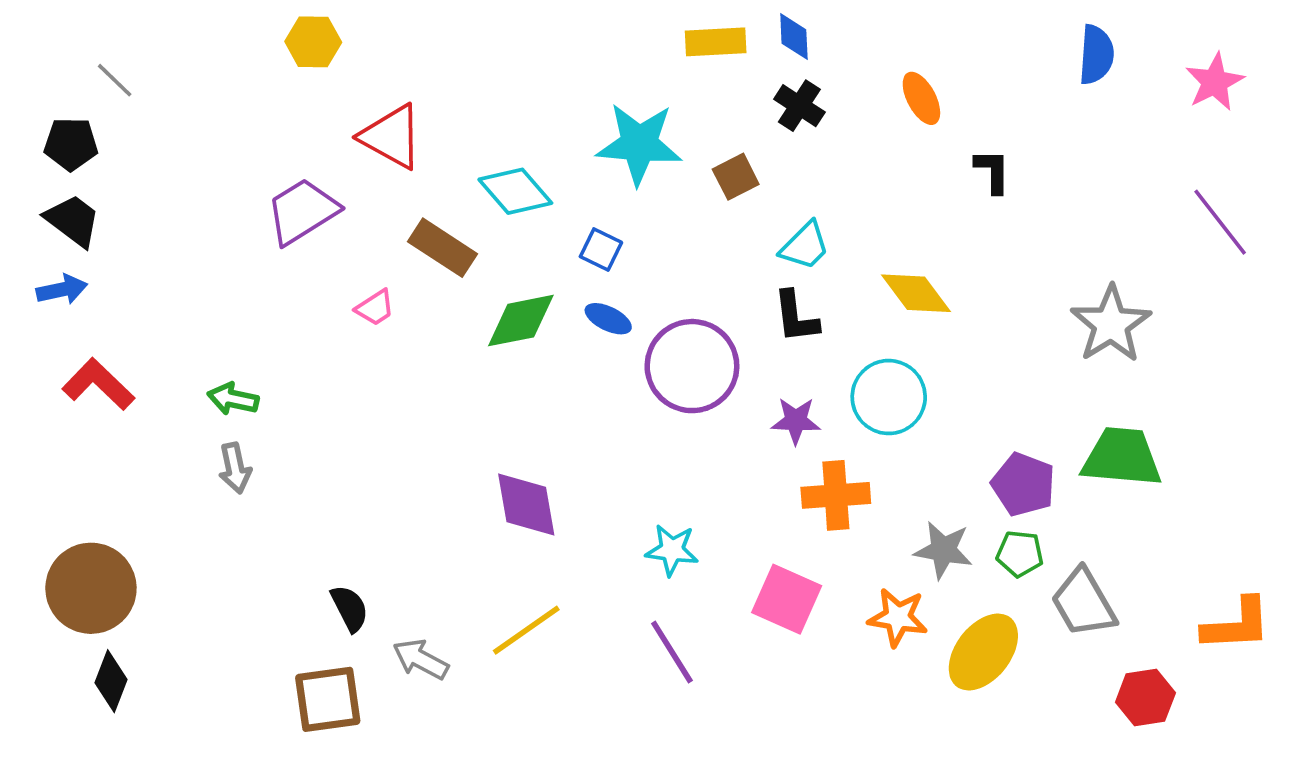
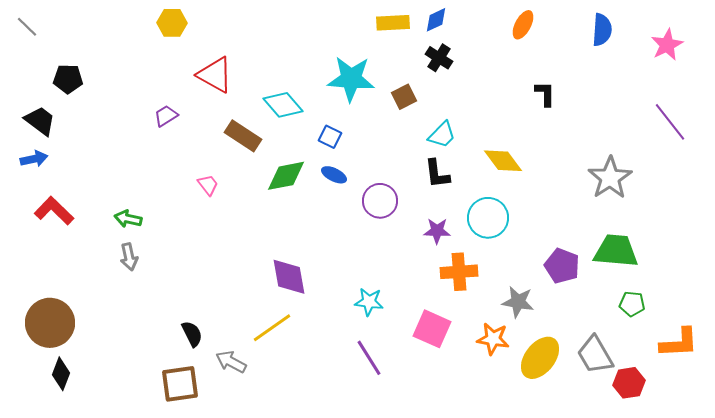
blue diamond: (794, 36) -> (436, 20), turned 68
gray line: (115, 80) -> (27, 27), moved
orange ellipse: (921, 98) -> (523, 25), moved, turned 56
black pentagon: (71, 144) -> (68, 79), moved
purple trapezoid: (302, 211) -> (166, 116), size x0.6
pink trapezoid: (375, 308) -> (208, 185), moved, turned -95
purple circle: (692, 366) -> (380, 201), size x0.7
green pentagon: (1020, 554) -> (632, 304), moved
gray trapezoid: (1084, 603) -> (595, 355), moved
yellow line: (526, 630) -> (272, 328), moved

